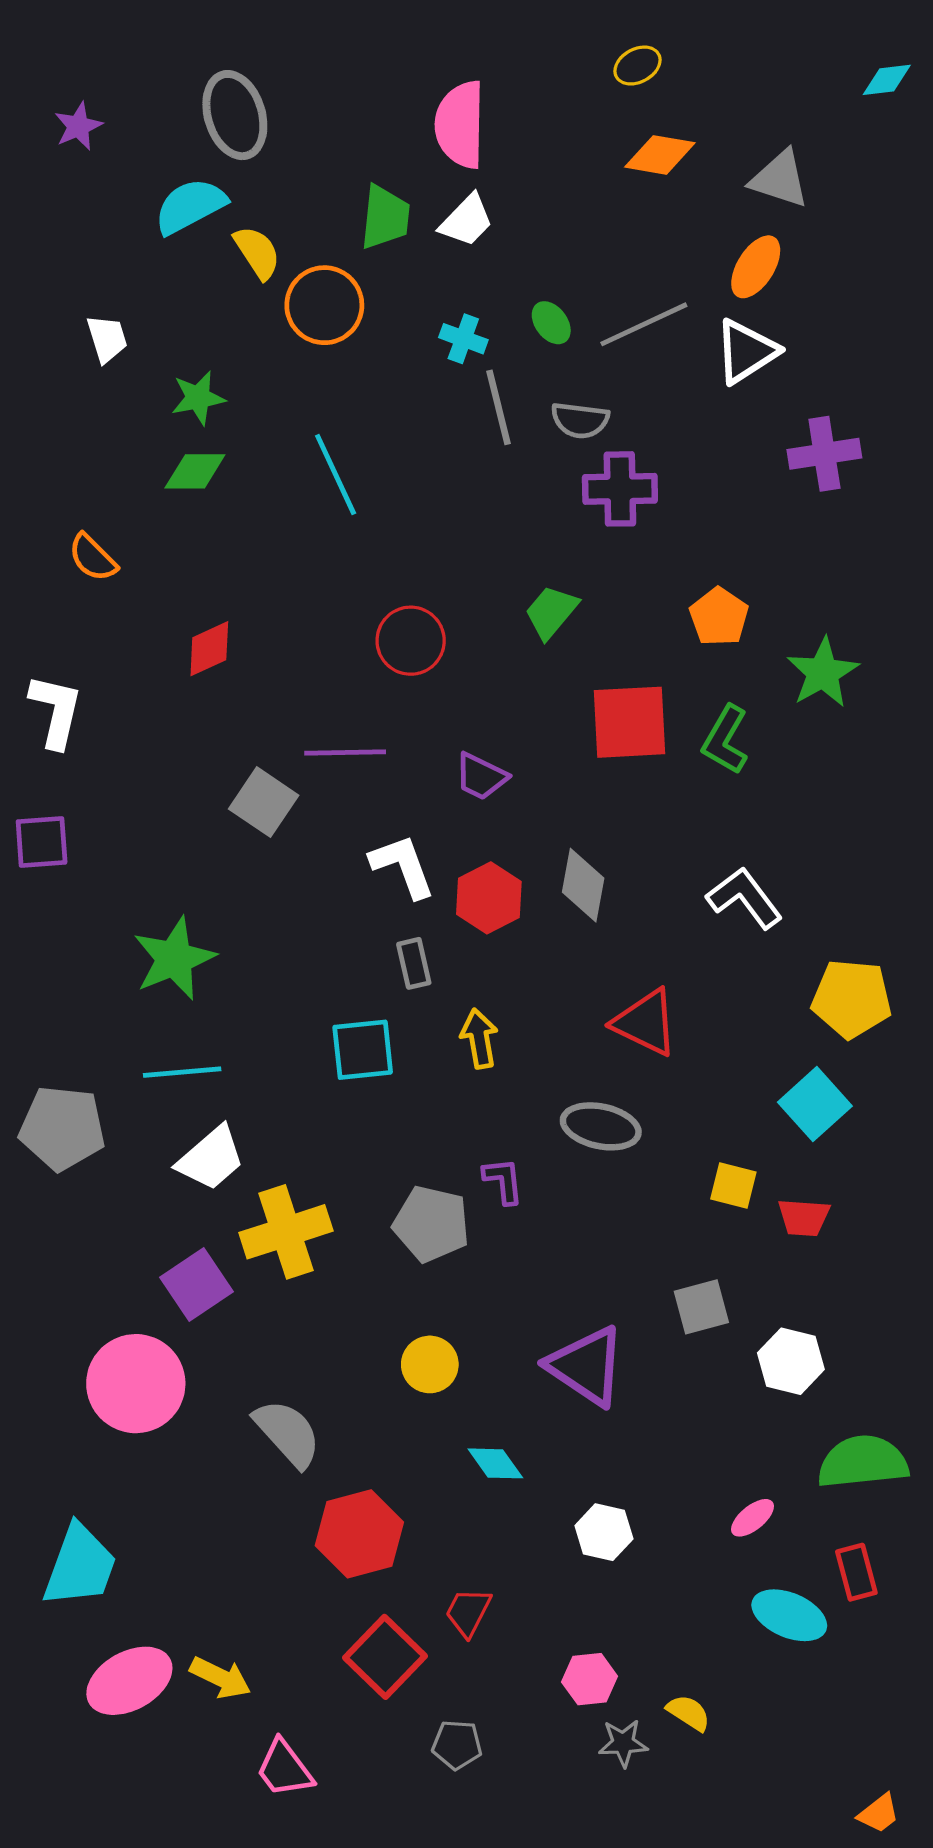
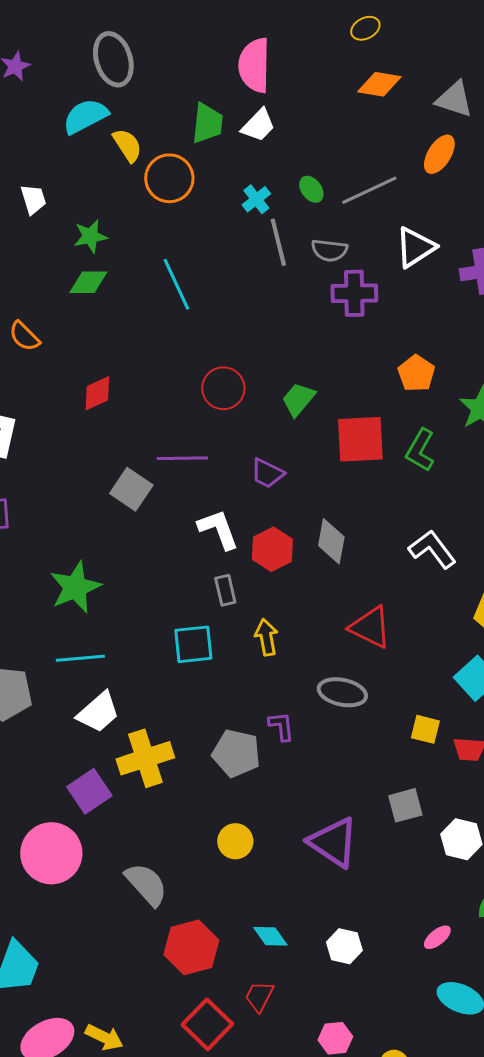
cyan cross: (463, 339) -> (256, 199), turned 32
white triangle: (746, 351) -> (415, 247), moved
green trapezoid: (551, 612) -> (298, 399), moved
cyan diamond: (495, 1463) -> (270, 936), moved

